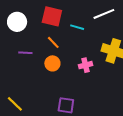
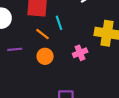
cyan line: (77, 27) -> (59, 23), moved, turned 64

